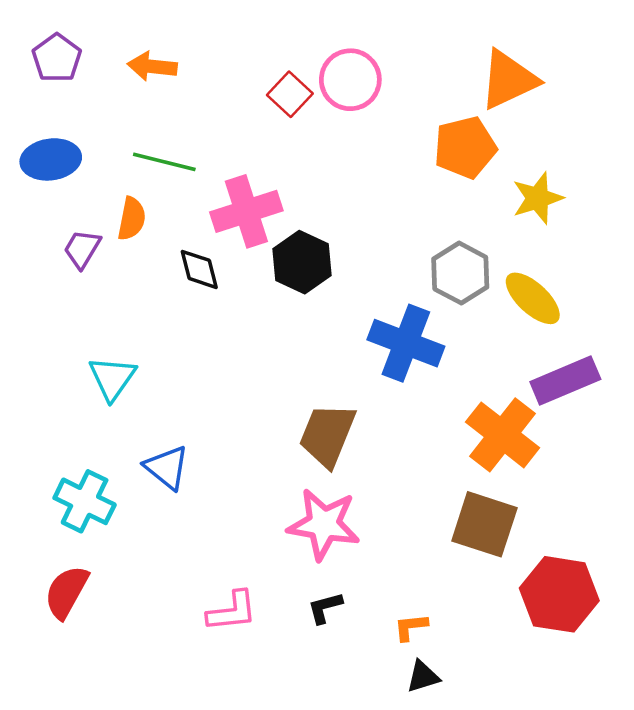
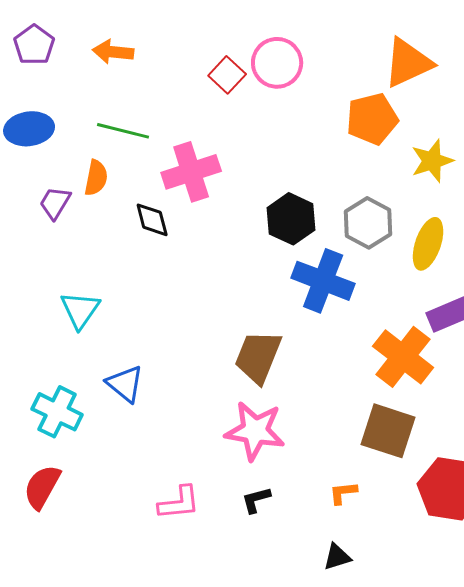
black hexagon: (302, 262) -> (291, 219), moved
yellow ellipse: (533, 298) -> (428, 244), turned 66
orange L-shape: (411, 627) -> (343, 493), moved

